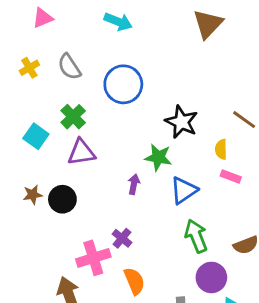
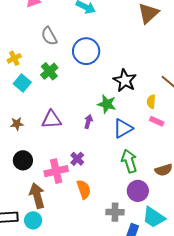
yellow cross: (29, 68) -> (14, 58), moved
purple triangle: (81, 152) -> (51, 120), moved
black circle: (62, 199) -> (23, 160), moved

